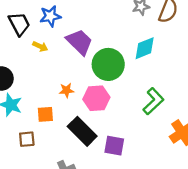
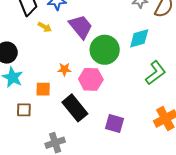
green L-shape: (153, 101) -> (156, 73), moved
purple square: (114, 146) -> (114, 123), moved

